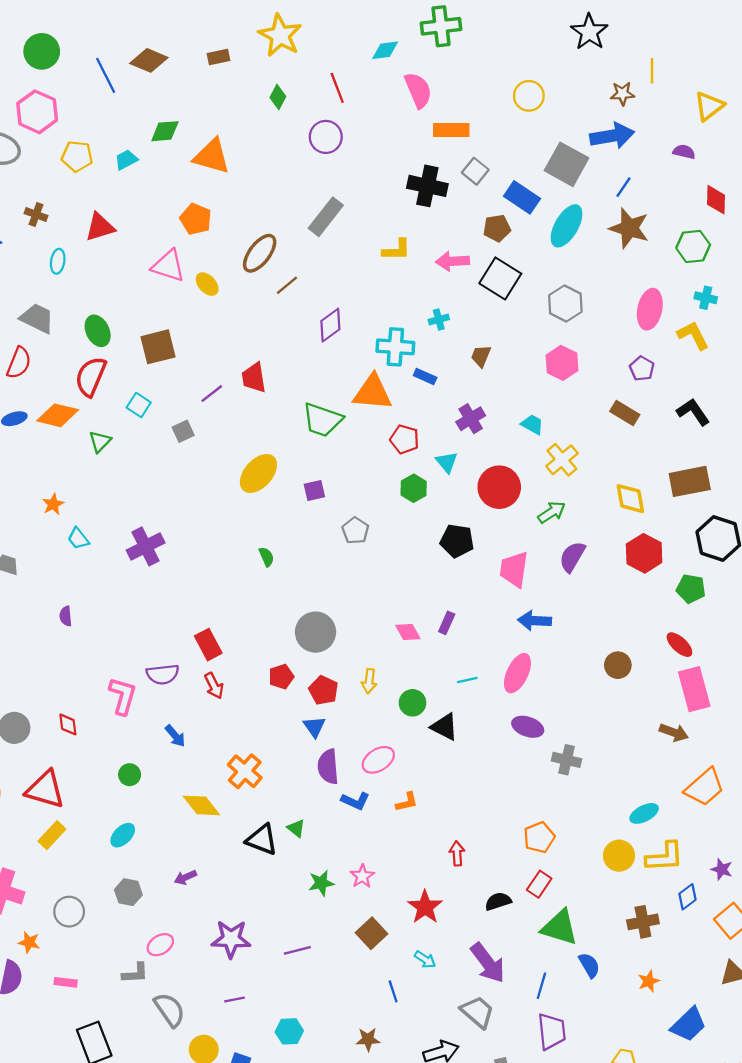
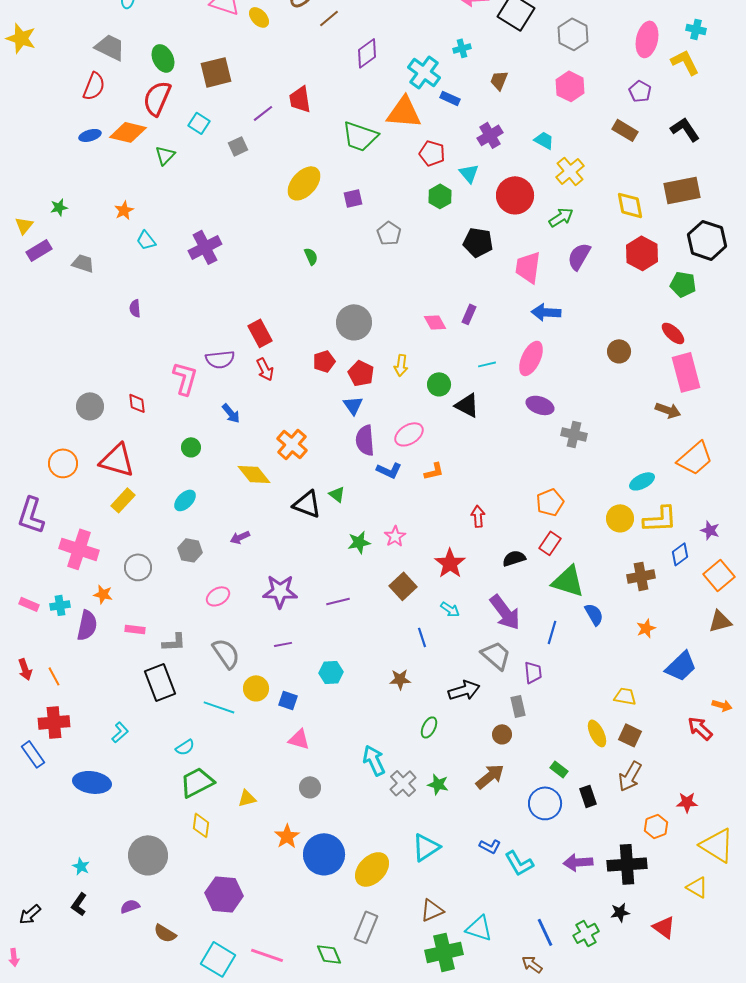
cyan cross: (395, 347) -> (424, 72), turned 32
gray L-shape: (135, 973) -> (174, 642), moved
purple trapezoid: (552, 1031) -> (533, 672), moved, size x0.7

